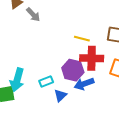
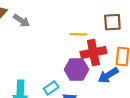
blue arrow: (84, 84) -> (108, 75), moved

